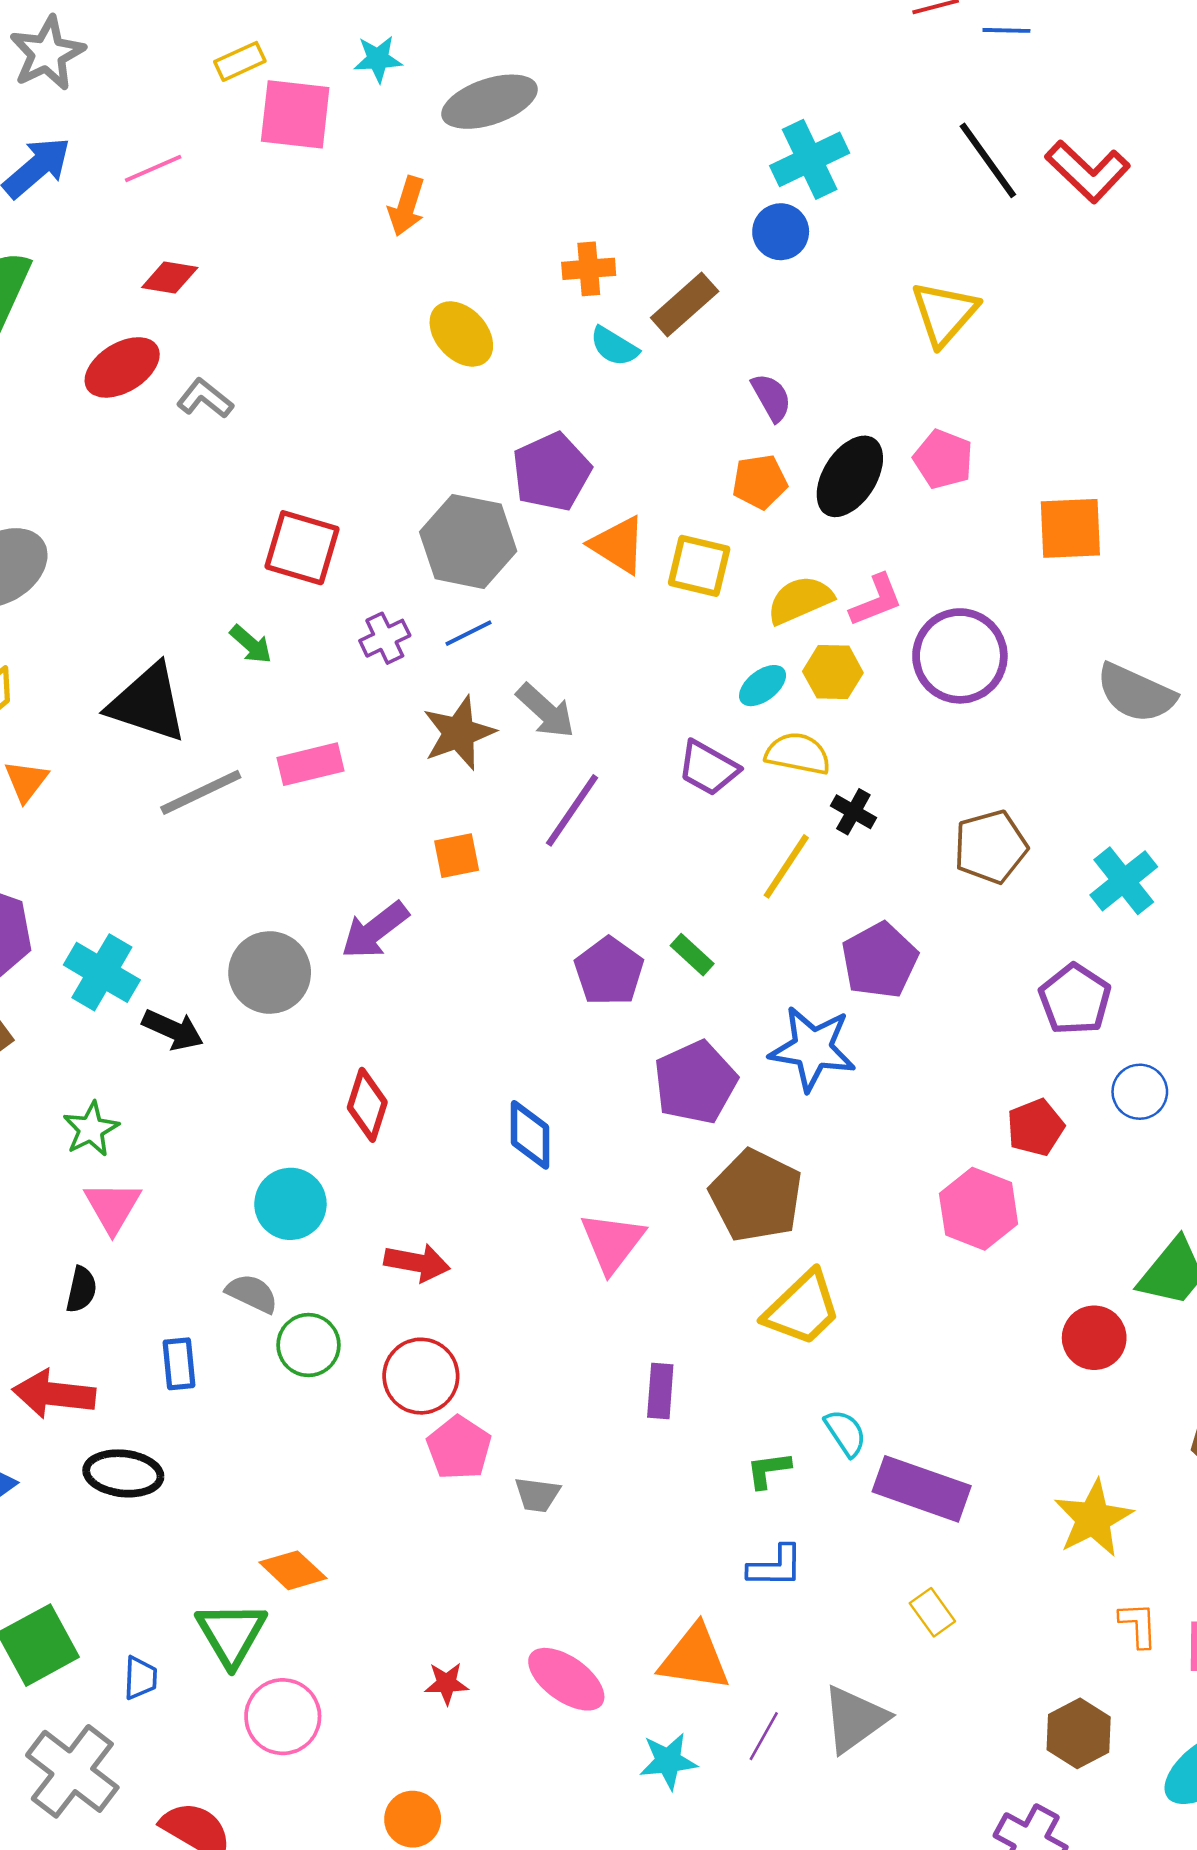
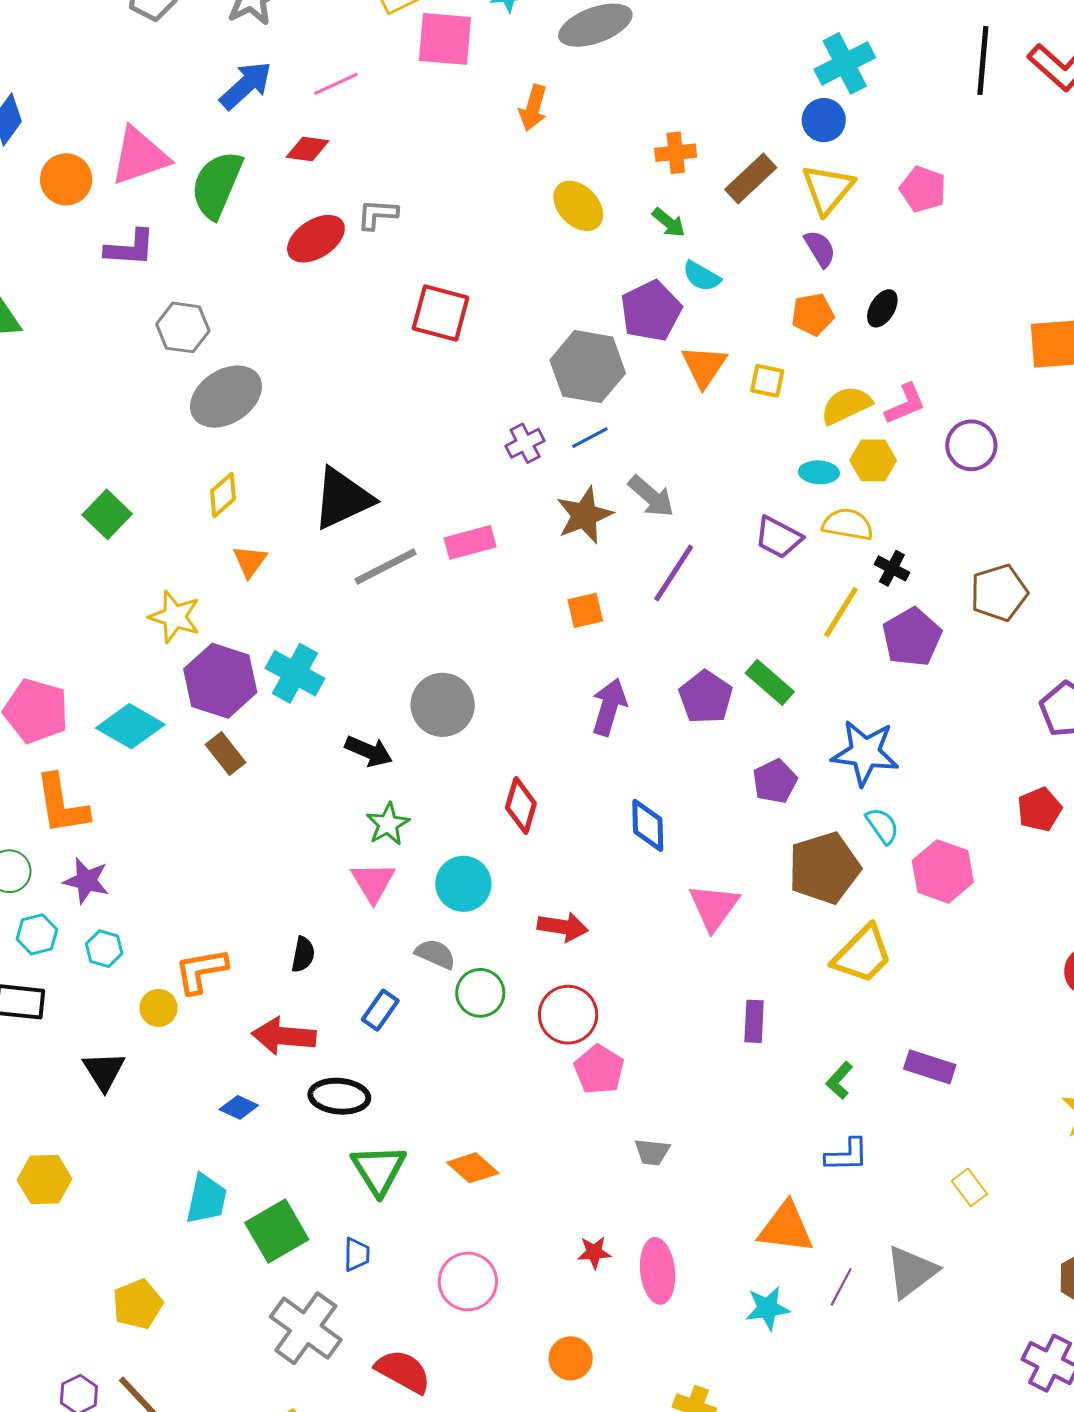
black line: (988, 160) -> (983, 61), turned 42
red diamond: (170, 278) -> (307, 149), moved
yellow triangle: (944, 313) -> (828, 189), moved
cyan semicircle: (614, 346) -> (702, 276), moved
gray L-shape: (205, 399) -> (377, 214), moved, turned -33
pink pentagon: (943, 459) -> (923, 189), moved
black ellipse: (850, 476) -> (882, 308), size x0.6
orange triangle: (618, 545) -> (704, 366), turned 33
red square: (302, 548) -> (441, 313), moved
yellow square: (699, 566) -> (767, 381), size x0.7
green arrow: (251, 644) -> (669, 222), moved
purple circle: (960, 656) -> (971, 445), size x0.7
cyan ellipse: (763, 686) -> (819, 472), turned 42
black triangle: (148, 703) -> (343, 498), turned -42
purple arrow: (375, 930) -> (609, 707), moved, turned 146
green rectangle: (692, 955) -> (770, 682), size x1.4
purple pentagon: (880, 960) -> (912, 637), moved
cyan cross: (102, 972) -> (295, 673), moved
purple pentagon: (695, 1082) -> (775, 781), size x0.7
green star: (91, 1129) -> (388, 824), moved
brown pentagon: (756, 1196) -> (824, 868), turned 30
pink triangle: (112, 1207) -> (373, 882), moved
pink hexagon: (979, 1209) -> (943, 871), moved
blue rectangle: (179, 1364) -> (380, 1010), turned 42
cyan semicircle: (846, 1433) -> (882, 826), moved
green L-shape: (768, 1470) -> (839, 1080), turned -39
purple rectangle: (922, 1489) -> (930, 1067), moved, size x0.7
gray trapezoid: (537, 1495) -> (652, 1152), moved
green triangle: (231, 1634) -> (379, 1170), moved
pink ellipse: (566, 1679) -> (658, 1271), moved, turned 50

